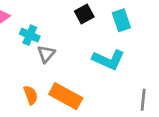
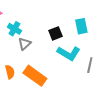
black square: (84, 14) -> (55, 33), moved
gray line: (143, 100) -> (90, 65), moved

